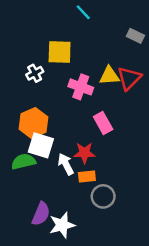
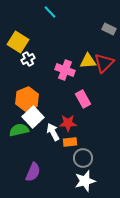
cyan line: (83, 12) -> (50, 12), moved
yellow square: (60, 52) -> (18, 42), moved, turned 30
white square: (41, 145) -> (33, 117), turned 30
white star: (62, 225) -> (85, 181), moved

